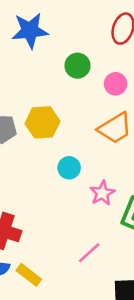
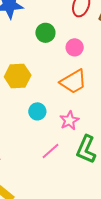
pink star: (102, 193) -> (69, 120), moved
pink line: (89, 253) -> (50, 151), moved

